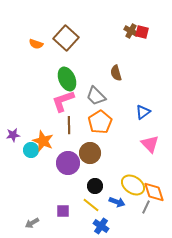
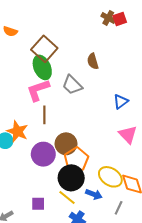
red square: (142, 32) -> (120, 19), turned -32
brown square: (66, 38) -> (44, 49), moved
orange pentagon: (100, 122) -> (76, 159), moved
black circle: (95, 186) -> (71, 178), size x1.6
gray line: (146, 207) -> (119, 208), moved

